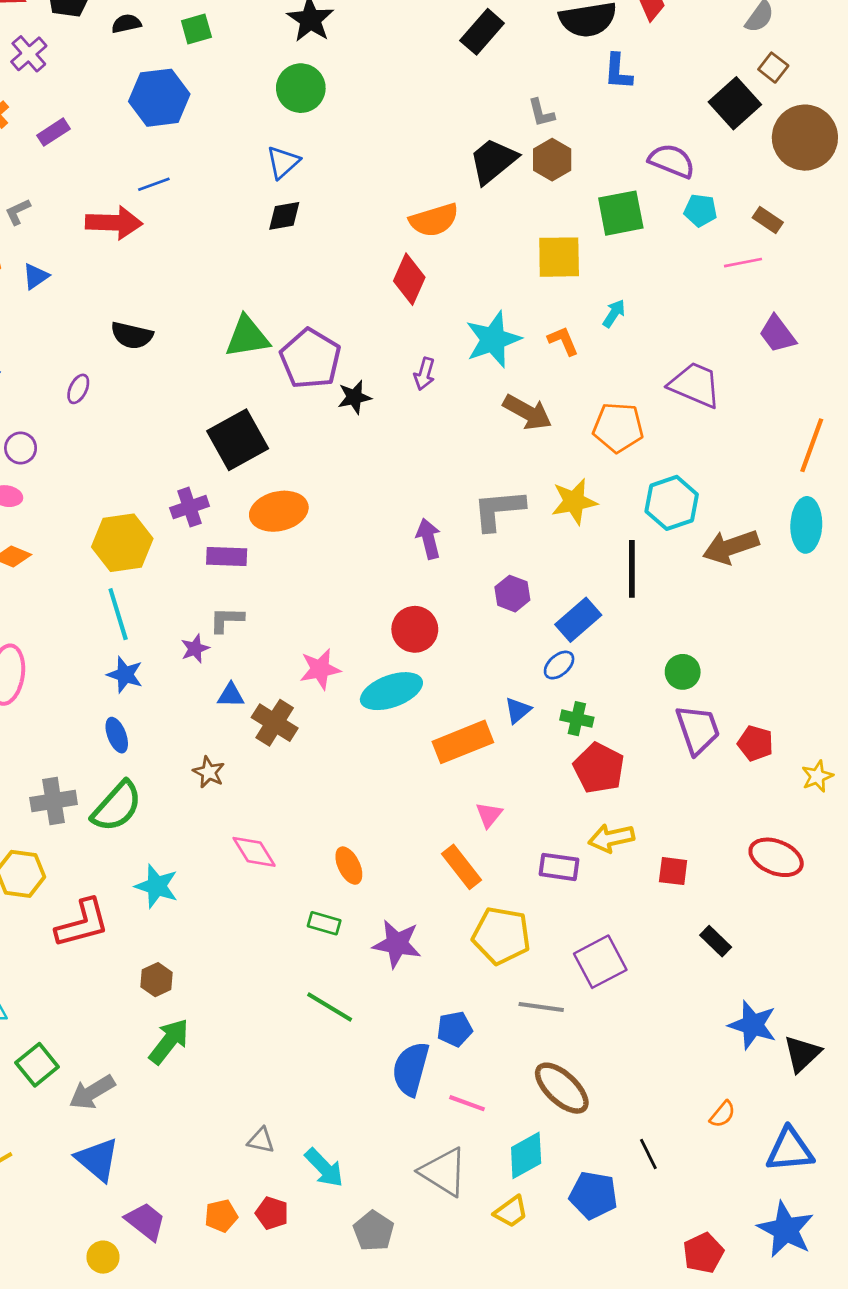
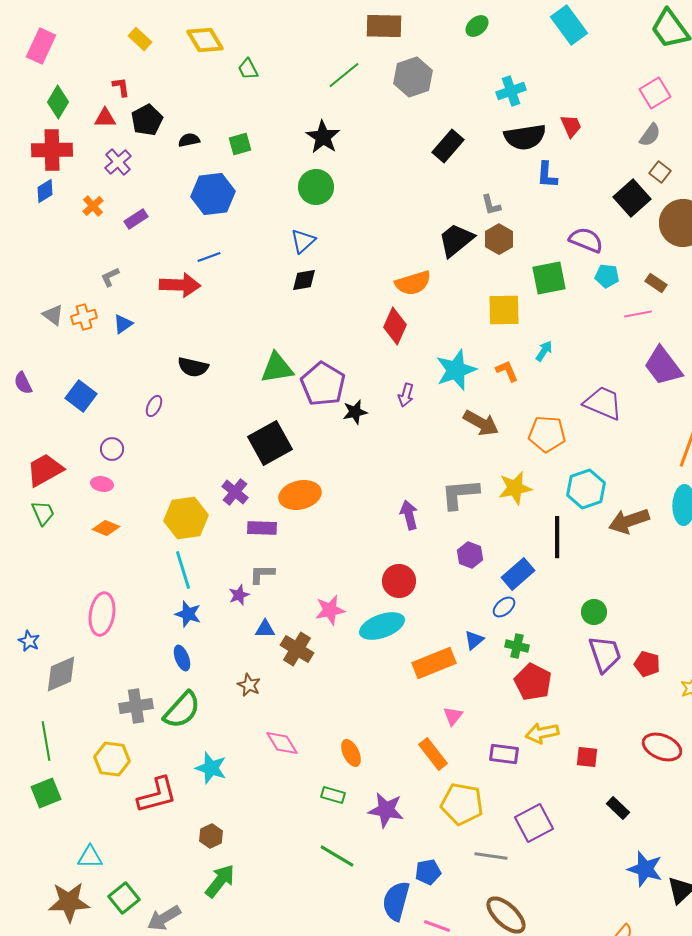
purple trapezoid: (777, 334) -> (663, 366), size x1.4
purple cross: (190, 507) -> (235, 492), turned -32

